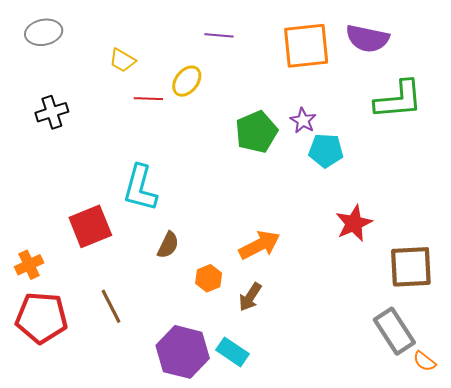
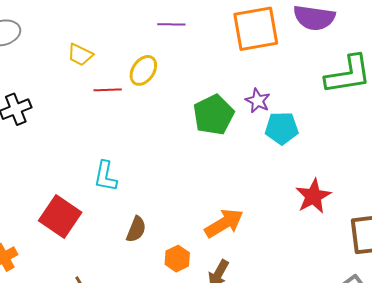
cyan L-shape: (140, 188) -> (105, 176), size x0.7
red square: (90, 226) -> (60, 216), turned -30

